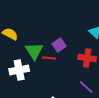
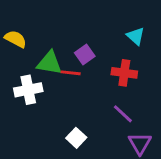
green triangle: (34, 51) -> (49, 63), turned -48

